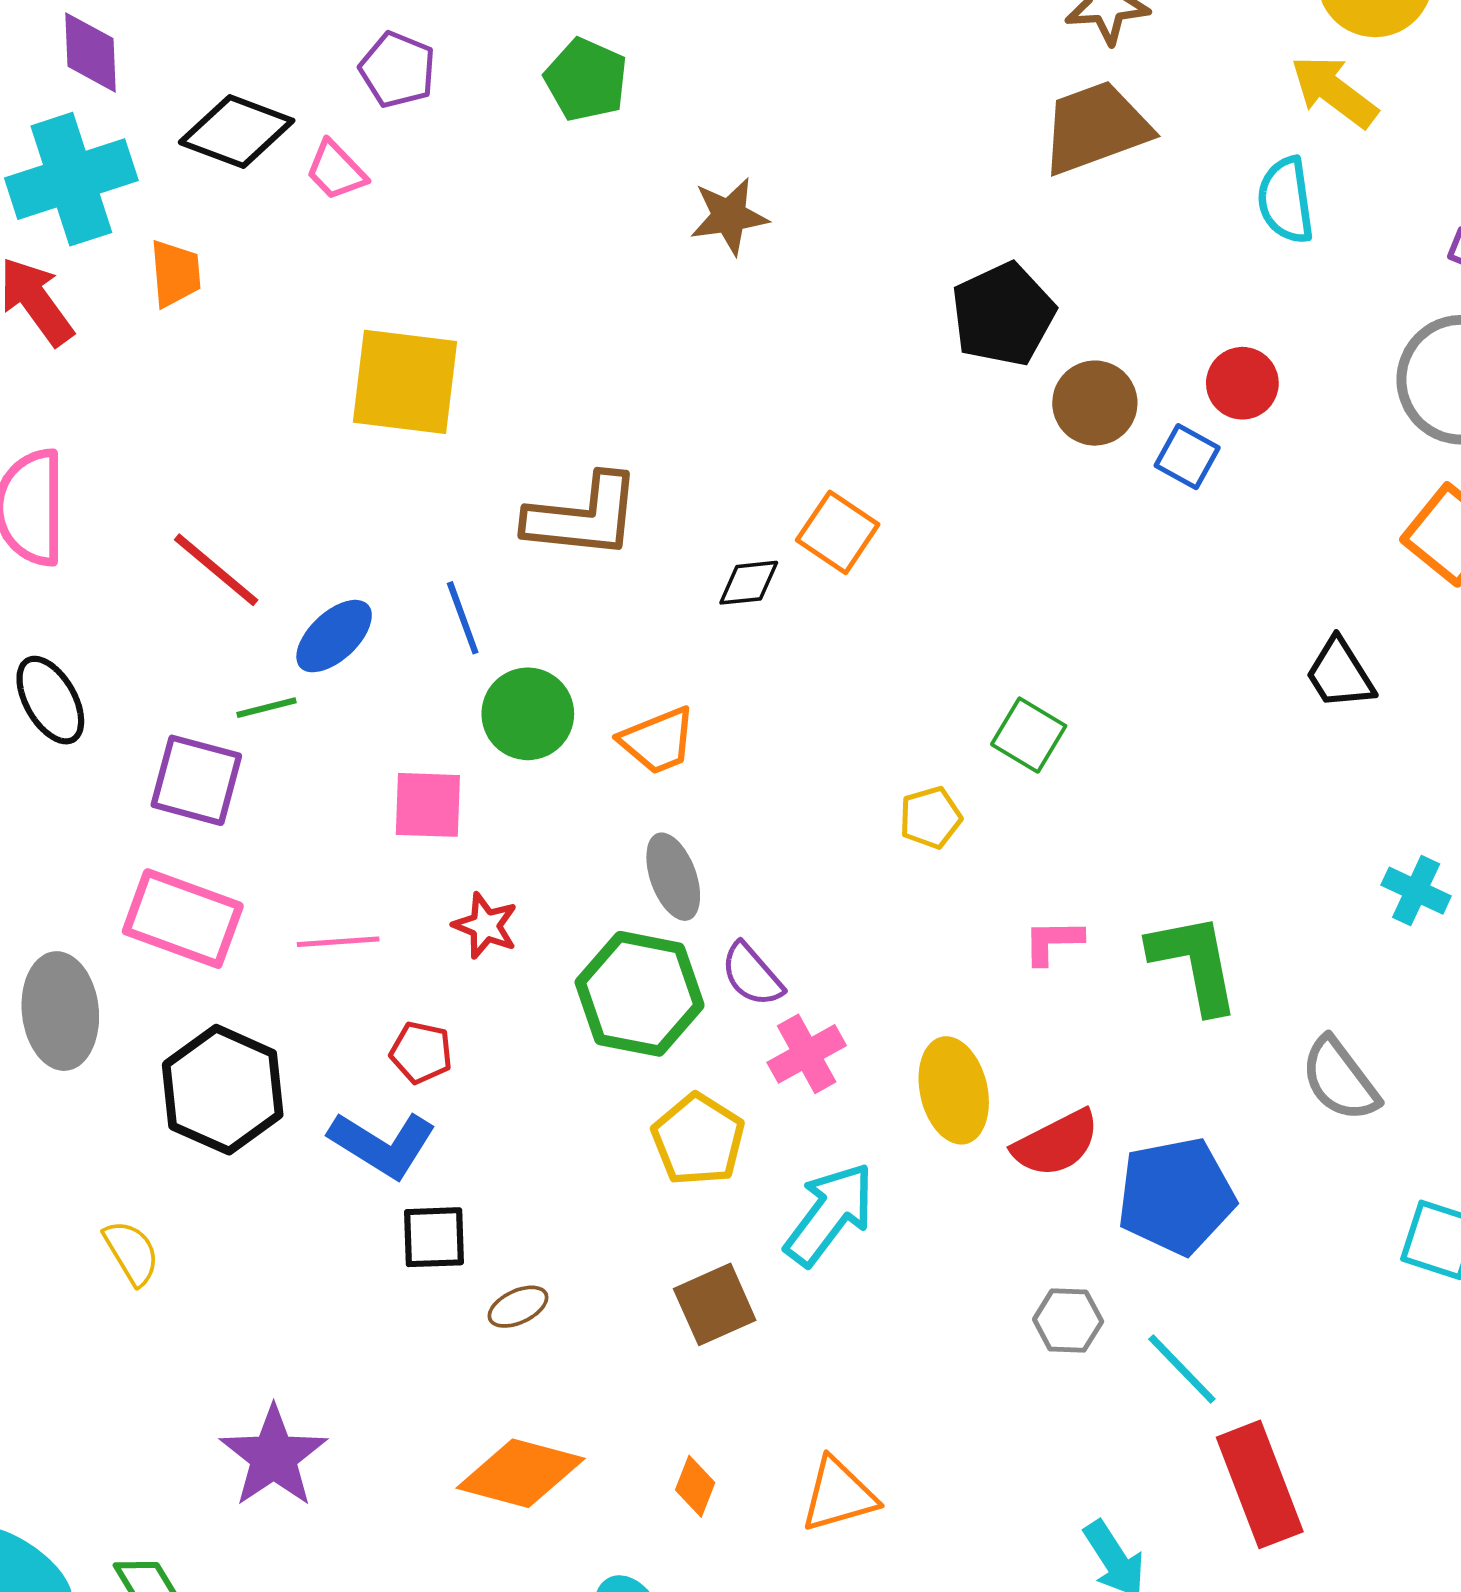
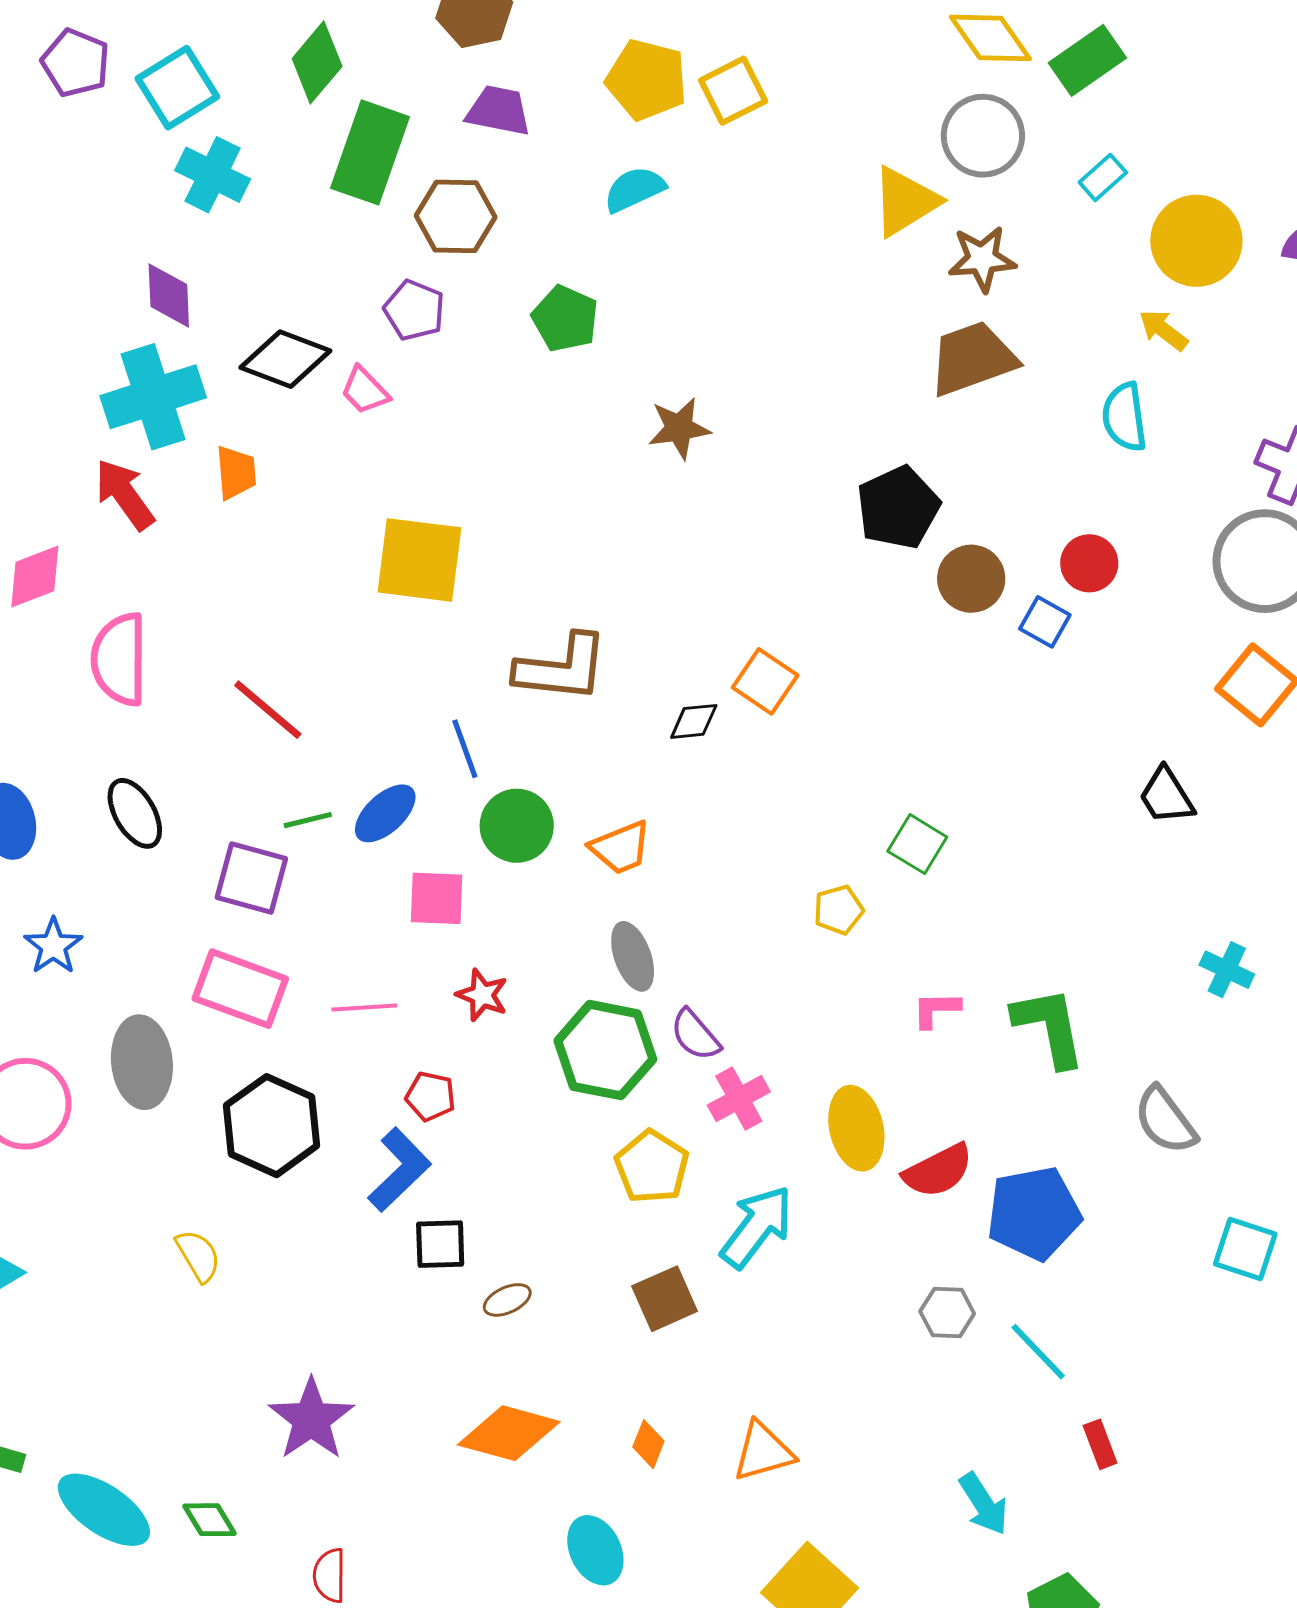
yellow arrow: (1334, 91) -> (1163, 330), size x0.7
blue ellipse: (334, 636) -> (385, 813), moved
blue L-shape: (383, 1144) -> (399, 1170), turned -76
red rectangle: (1260, 1484) -> (1100, 1444), size x0.5

